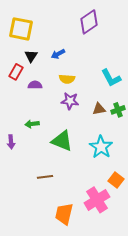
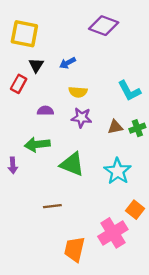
purple diamond: (89, 22) -> (104, 26), turned 55
purple semicircle: (35, 85) -> (45, 111), moved
green arrow: (32, 124) -> (37, 144), size x1.5

